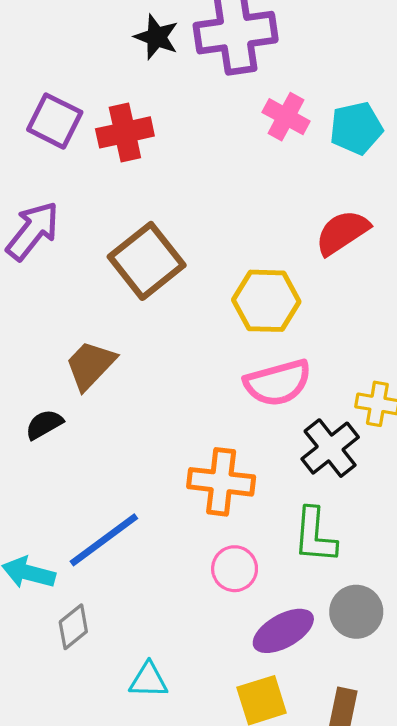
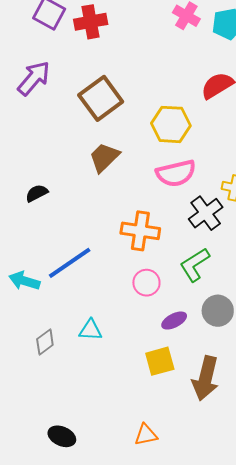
brown trapezoid: (90, 365) -> (104, 157), moved
green L-shape: (315, 535) -> (195, 265), turned 51
gray diamond: (73, 627) -> (45, 342), moved
purple ellipse: (283, 631) -> (174, 321), size x0.7
cyan triangle: (148, 680) -> (90, 330), moved

